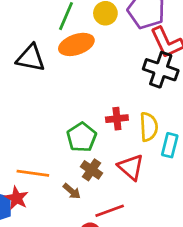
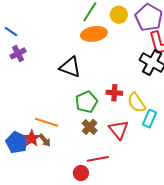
black triangle: (31, 58) -> (70, 67), moved
yellow semicircle: (149, 127) -> (136, 103), turned 140
brown arrow: (72, 191) -> (45, 140), moved

